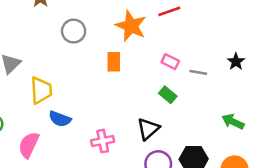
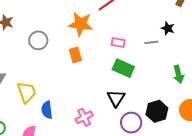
gray line: (198, 72) -> (151, 42), moved
green rectangle: (168, 95) -> (123, 68), size x1.5
blue semicircle: (60, 119) -> (47, 110), turned 78
green arrow: (233, 122) -> (179, 74), turned -114

